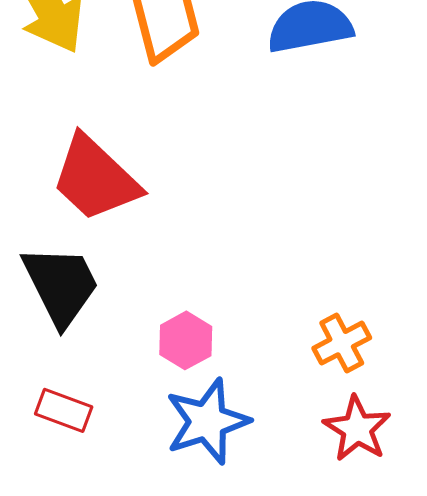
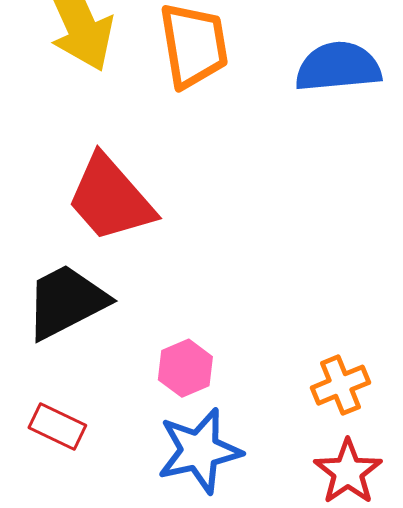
black trapezoid: (61, 285) -> (66, 302), turned -96

